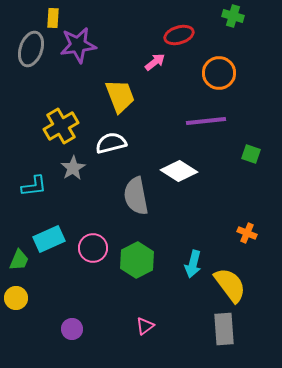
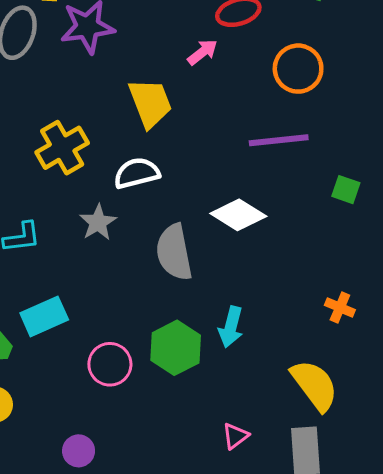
gray star: (73, 168) -> (98, 222), moved
pink circle: (93, 248) -> (110, 364), moved
cyan arrow: (193, 264) -> (231, 327), moved
pink triangle: (145, 326) -> (235, 436), moved

